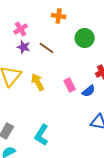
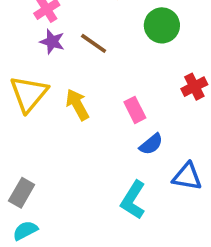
blue semicircle: (89, 91) -> (151, 144), moved
cyan L-shape: (42, 135) -> (133, 200), moved

